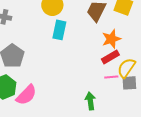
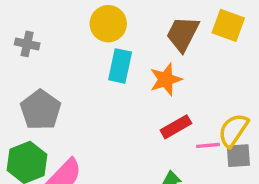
orange star: (111, 39) -> (166, 79), moved
red rectangle: (110, 57) -> (176, 127), moved

